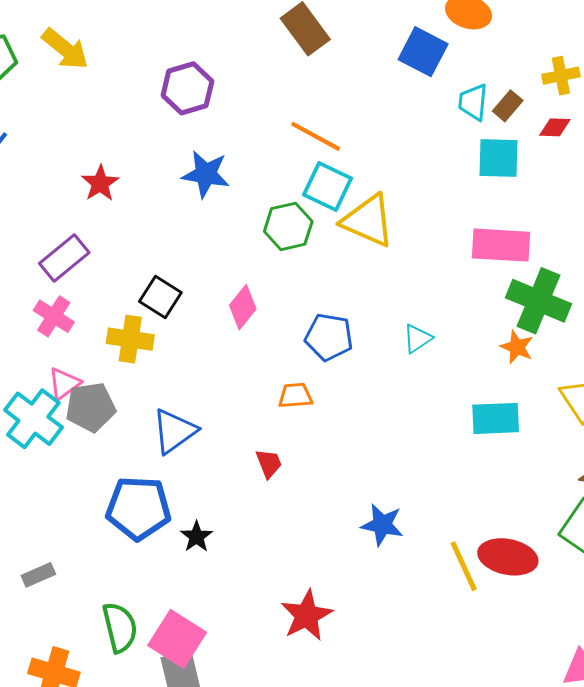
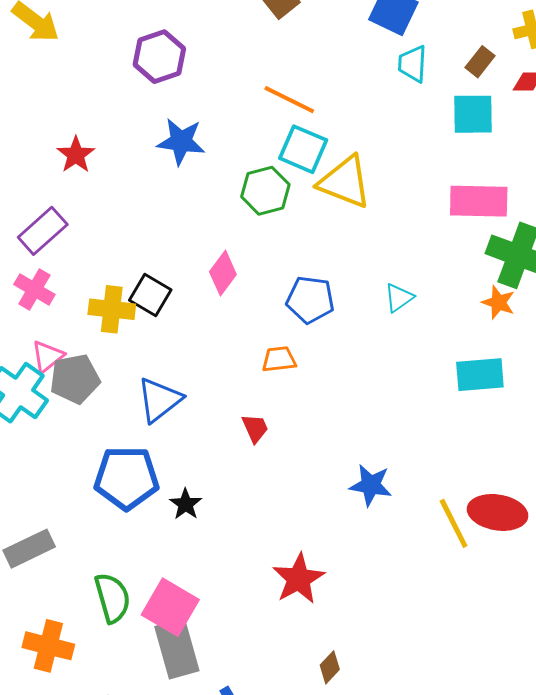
cyan trapezoid: (473, 102) -> (413, 64), moved
black square: (160, 297) -> (150, 295), moved
gray rectangle: (38, 575) -> (29, 549), size x1.5

